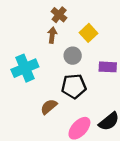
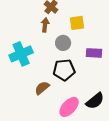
yellow square: (89, 33) -> (77, 23), turned 35

